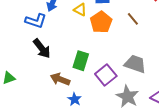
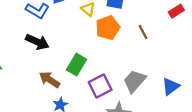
black arrow: (42, 48) -> (37, 42), turned -40
gray trapezoid: (135, 64) -> (134, 81), turned -80

